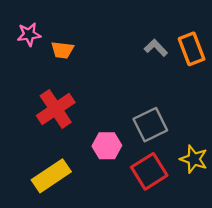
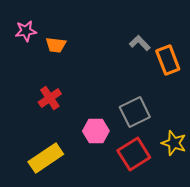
orange rectangle: (192, 49) -> (168, 60), moved
red cross: (56, 109) -> (50, 98), size x0.7

